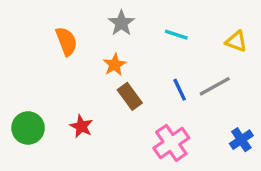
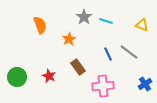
gray star: (121, 23) -> (84, 17), moved
gray line: (215, 86) -> (129, 52), turned 66
brown rectangle: (130, 96) -> (78, 67), moved
pink cross: (171, 143) -> (103, 86), turned 30

